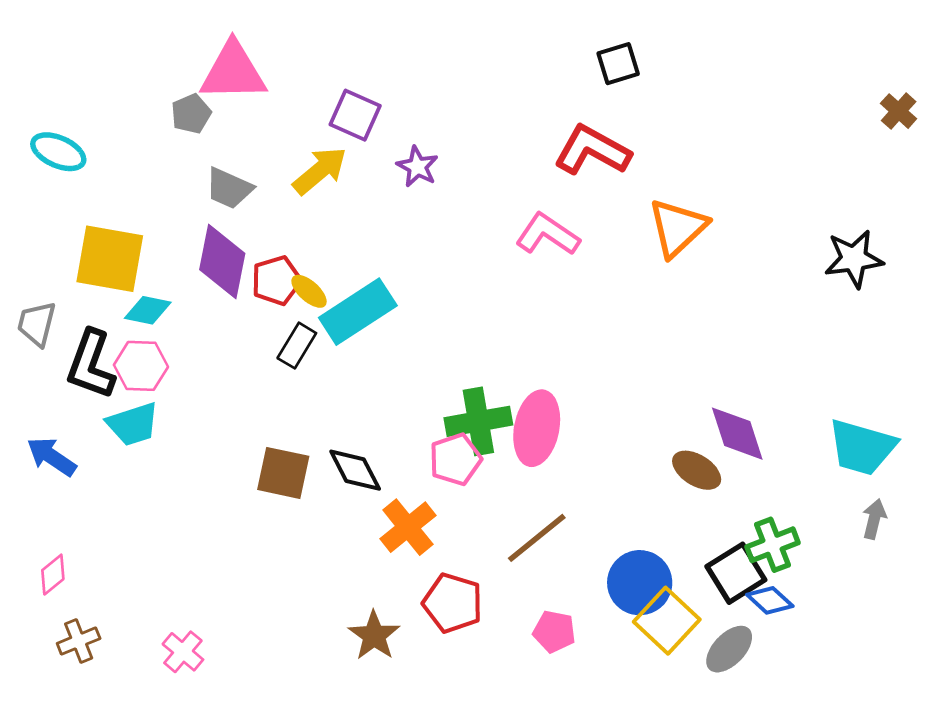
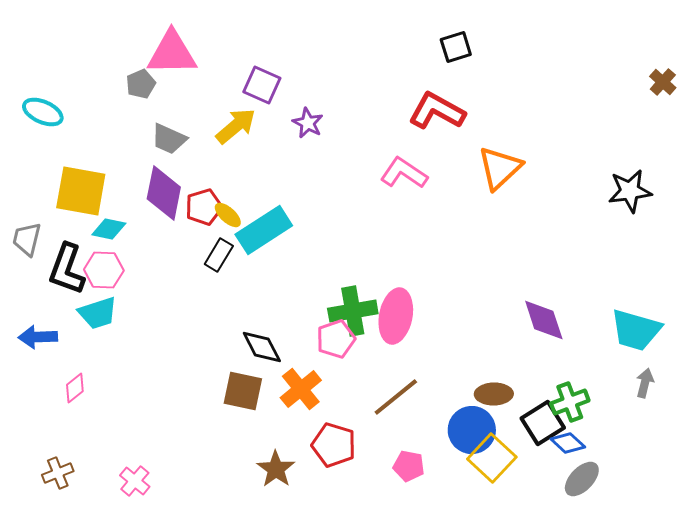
blue arrow: (52, 457) -> (38, 337), turned -36
brown ellipse: (697, 470) -> (494, 394), moved, turned -33
brown square: (283, 473) -> (243, 391), moved
pink diamond: (53, 575) -> (75, 388), moved
gray ellipse: (729, 649) -> (582, 479), moved

